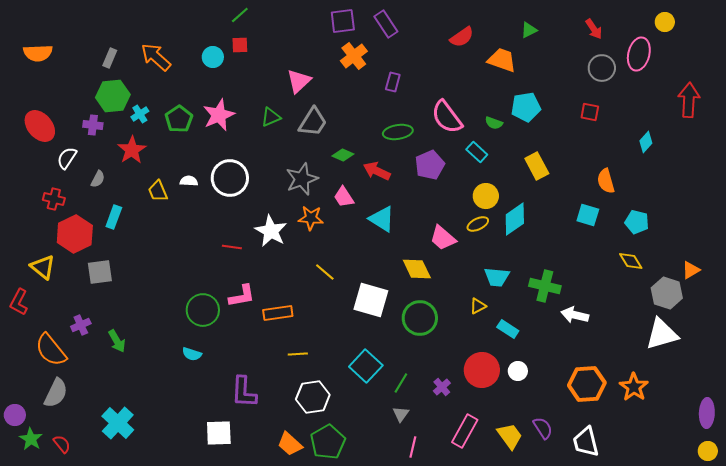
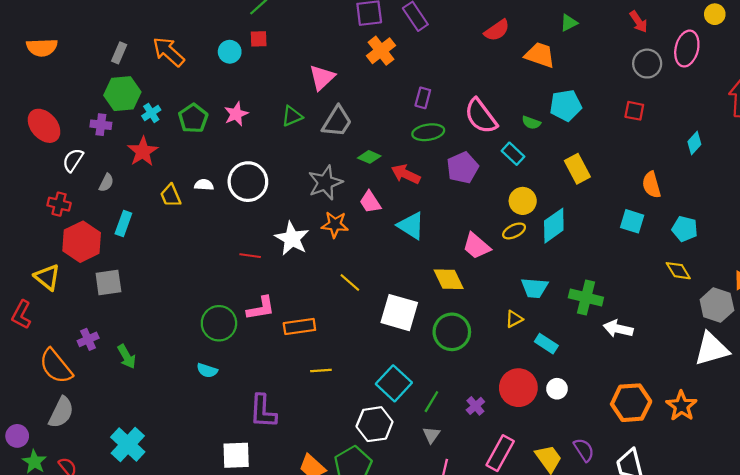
purple rectangle: (393, 82) -> (423, 98), moved
pink star: (219, 115) -> (236, 114), size x0.7
white hexagon: (313, 397) -> (375, 424), moved

